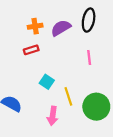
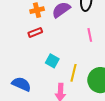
yellow line: (68, 96) -> (74, 73), turned 36

